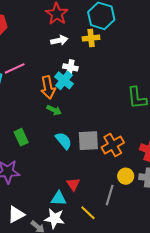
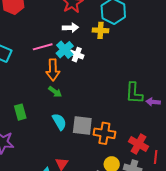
pink line: (15, 68) -> (43, 47), moved
cyan cross: (64, 80) -> (65, 50), moved
orange cross: (113, 145) -> (104, 133), turned 30

